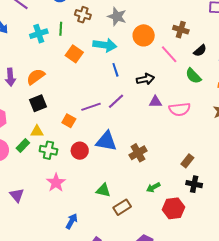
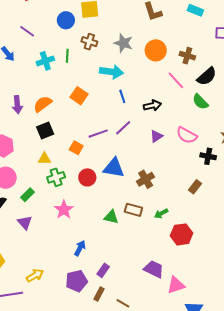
orange circle: (144, 35) -> (156, 50), moved
black semicircle: (200, 51) -> (207, 76), size x1.5
orange square: (74, 54) -> (79, 96), moved
purple triangle: (155, 102) -> (156, 136), moved, turned -32
pink semicircle: (180, 109) -> (187, 135), turned 35
green rectangle: (23, 146) -> (27, 195), moved
green cross: (48, 150) -> (56, 177), turned -30
black cross: (194, 184) -> (208, 156), moved
brown rectangle: (122, 207) -> (133, 210), moved, turned 48

